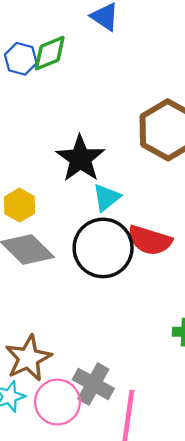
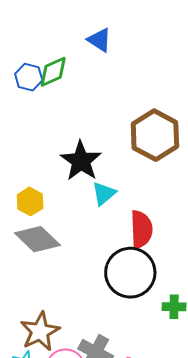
red semicircle: (150, 240) -> (141, 229), turned -108
black circle: (103, 248) -> (130, 273), moved

